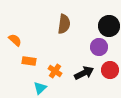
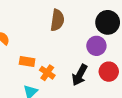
orange rectangle: (29, 61) -> (27, 62), moved
black arrow: (84, 73) -> (80, 75), turned 144

